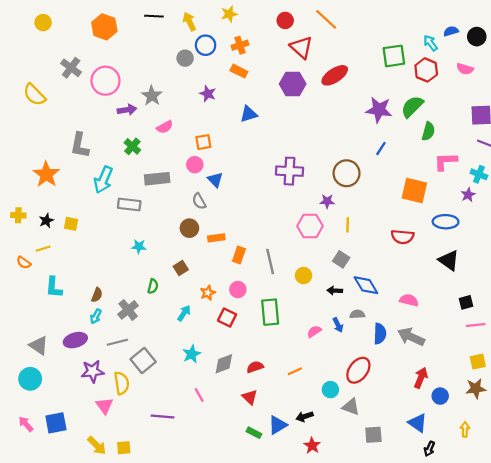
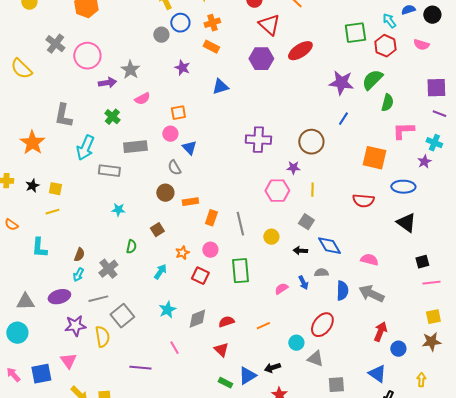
yellow line: (43, 249) -> (52, 212), moved
gray triangle: (39, 345) -> (25, 302), turned -36
pink triangle: (104, 406) -> (68, 361), moved

